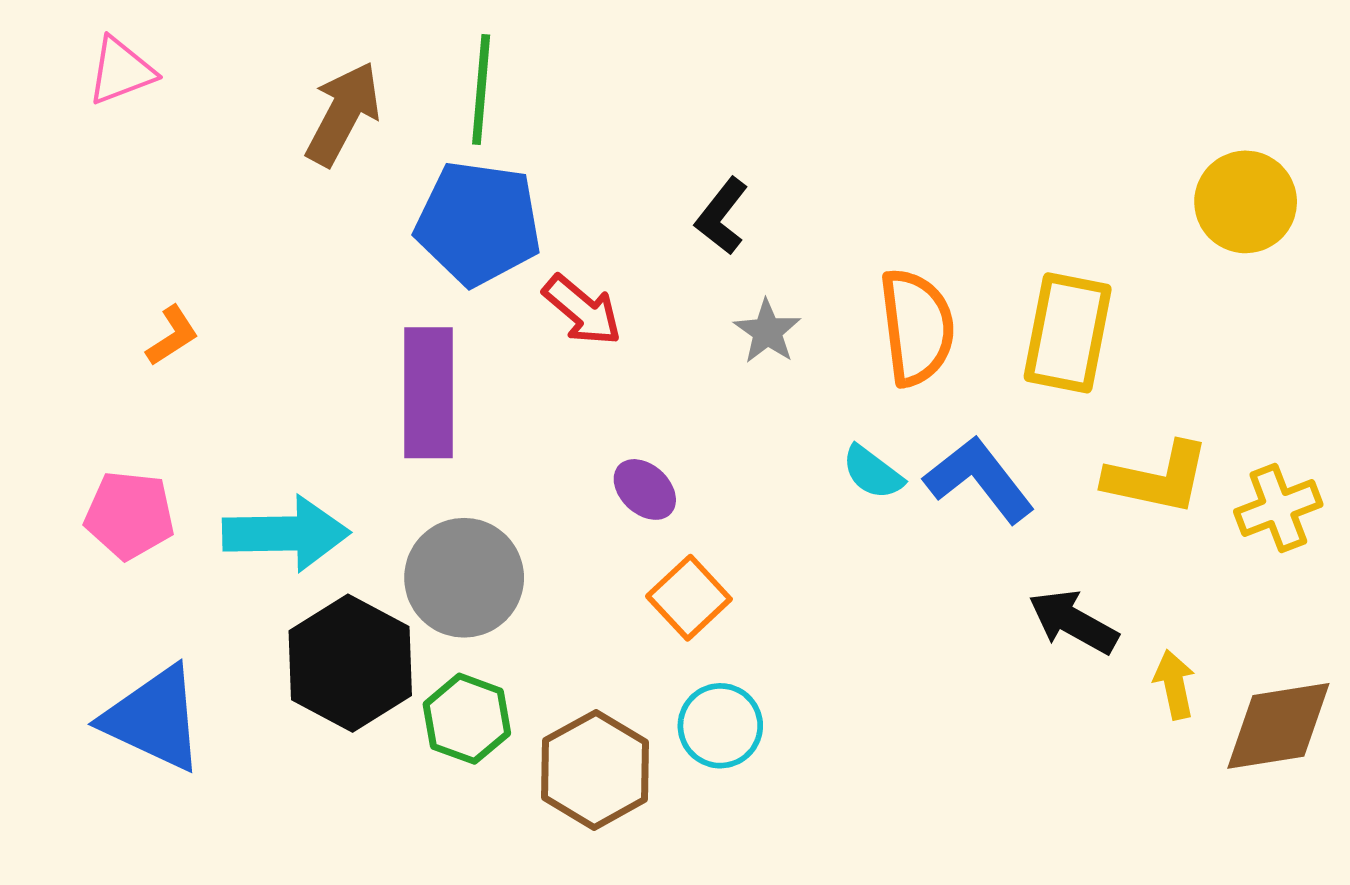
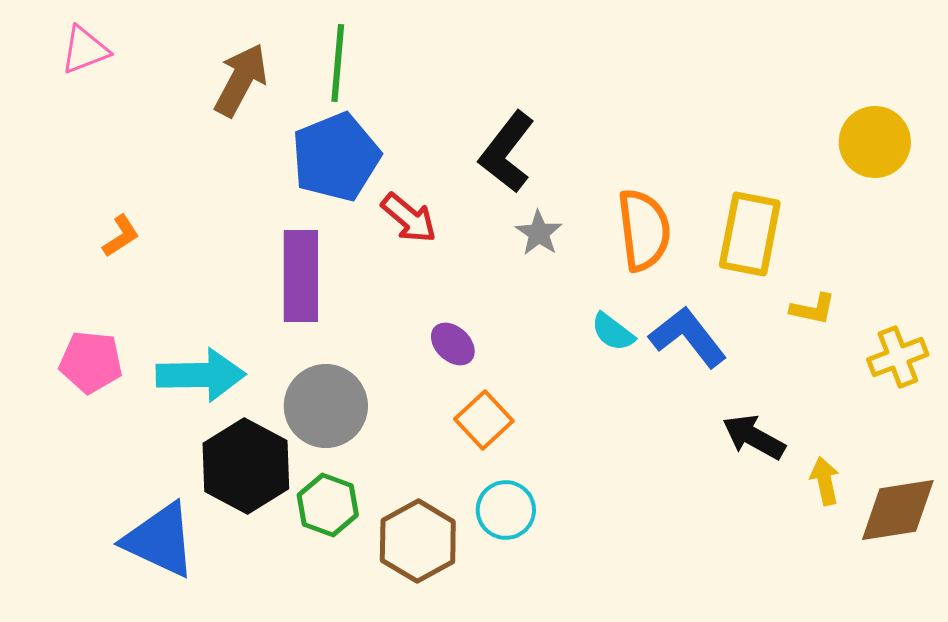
black L-shape: (722, 216) -> (507, 152), size x1.5
blue pentagon: (478, 223) -> (336, 157), turned -30
yellow L-shape: (1157, 478) -> (813, 309), moved, size x0.6
blue triangle: (154, 719) -> (160, 540), moved

